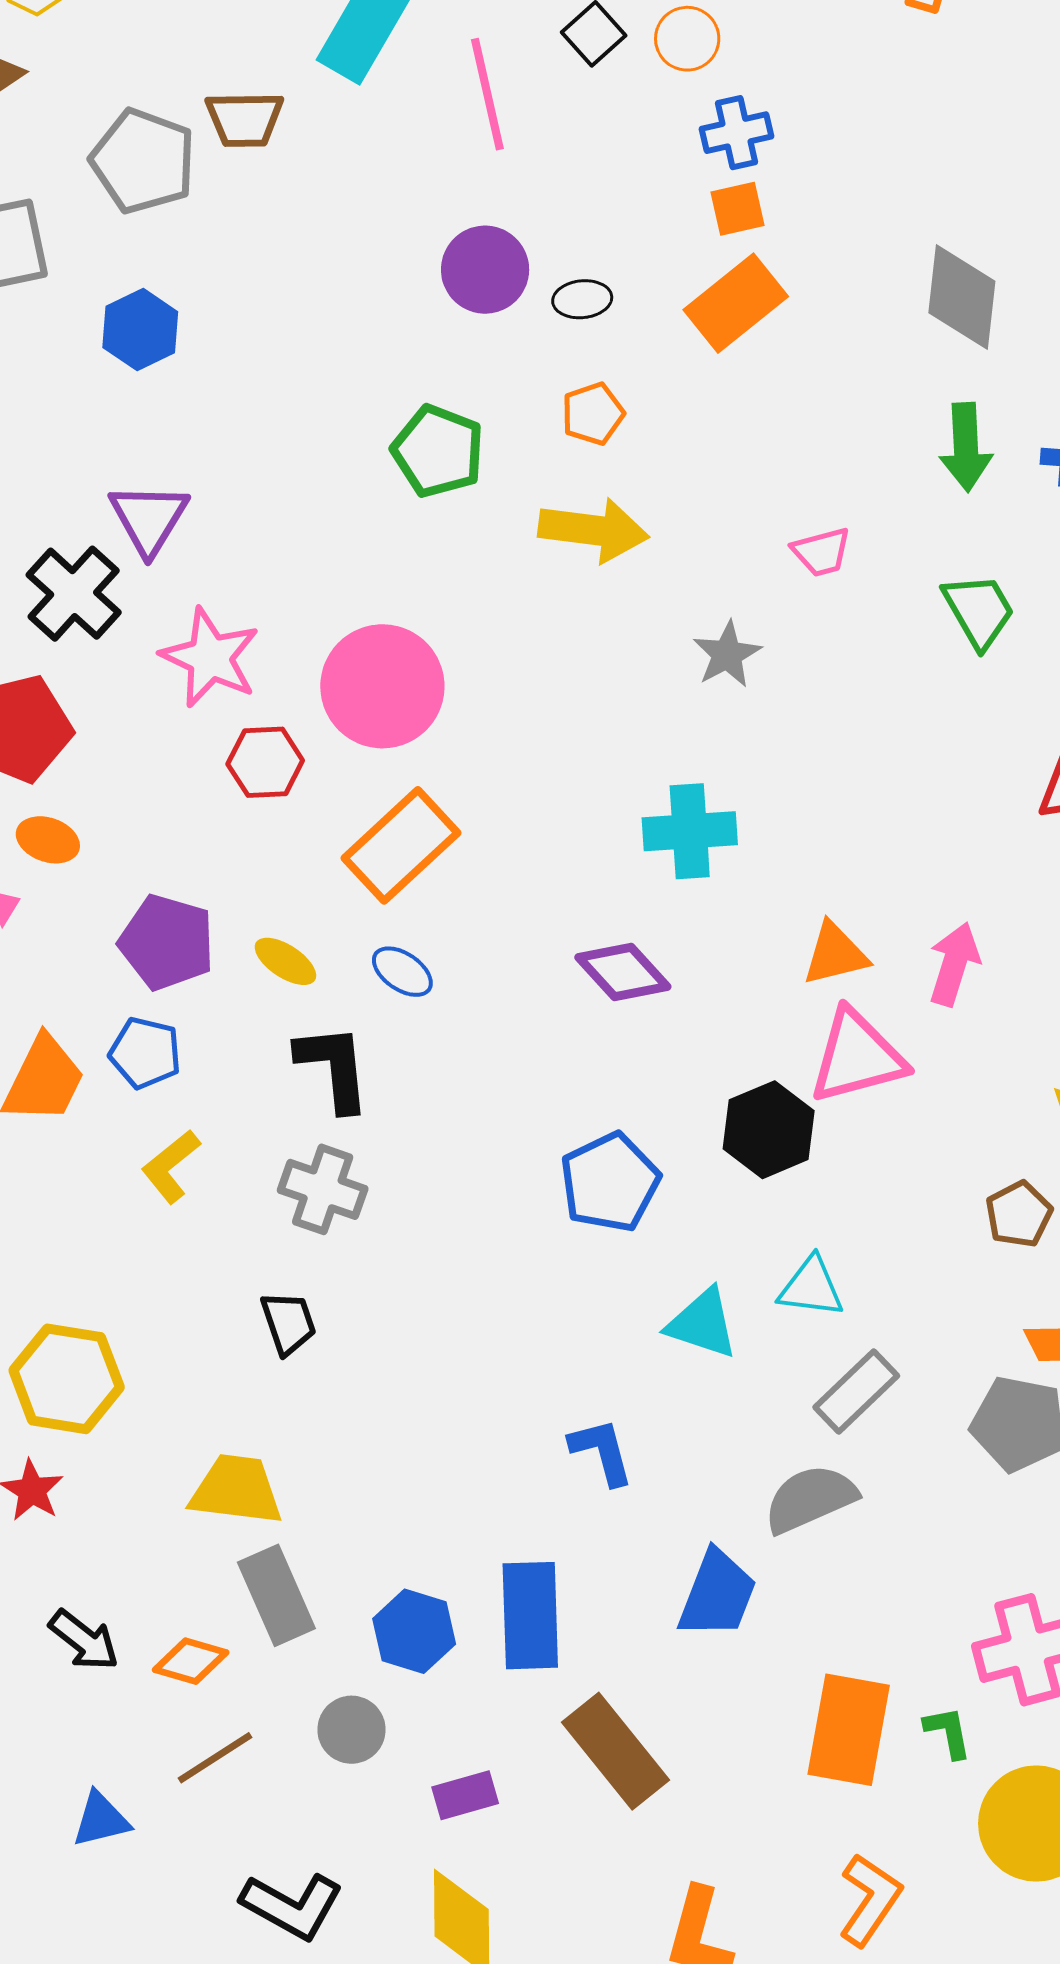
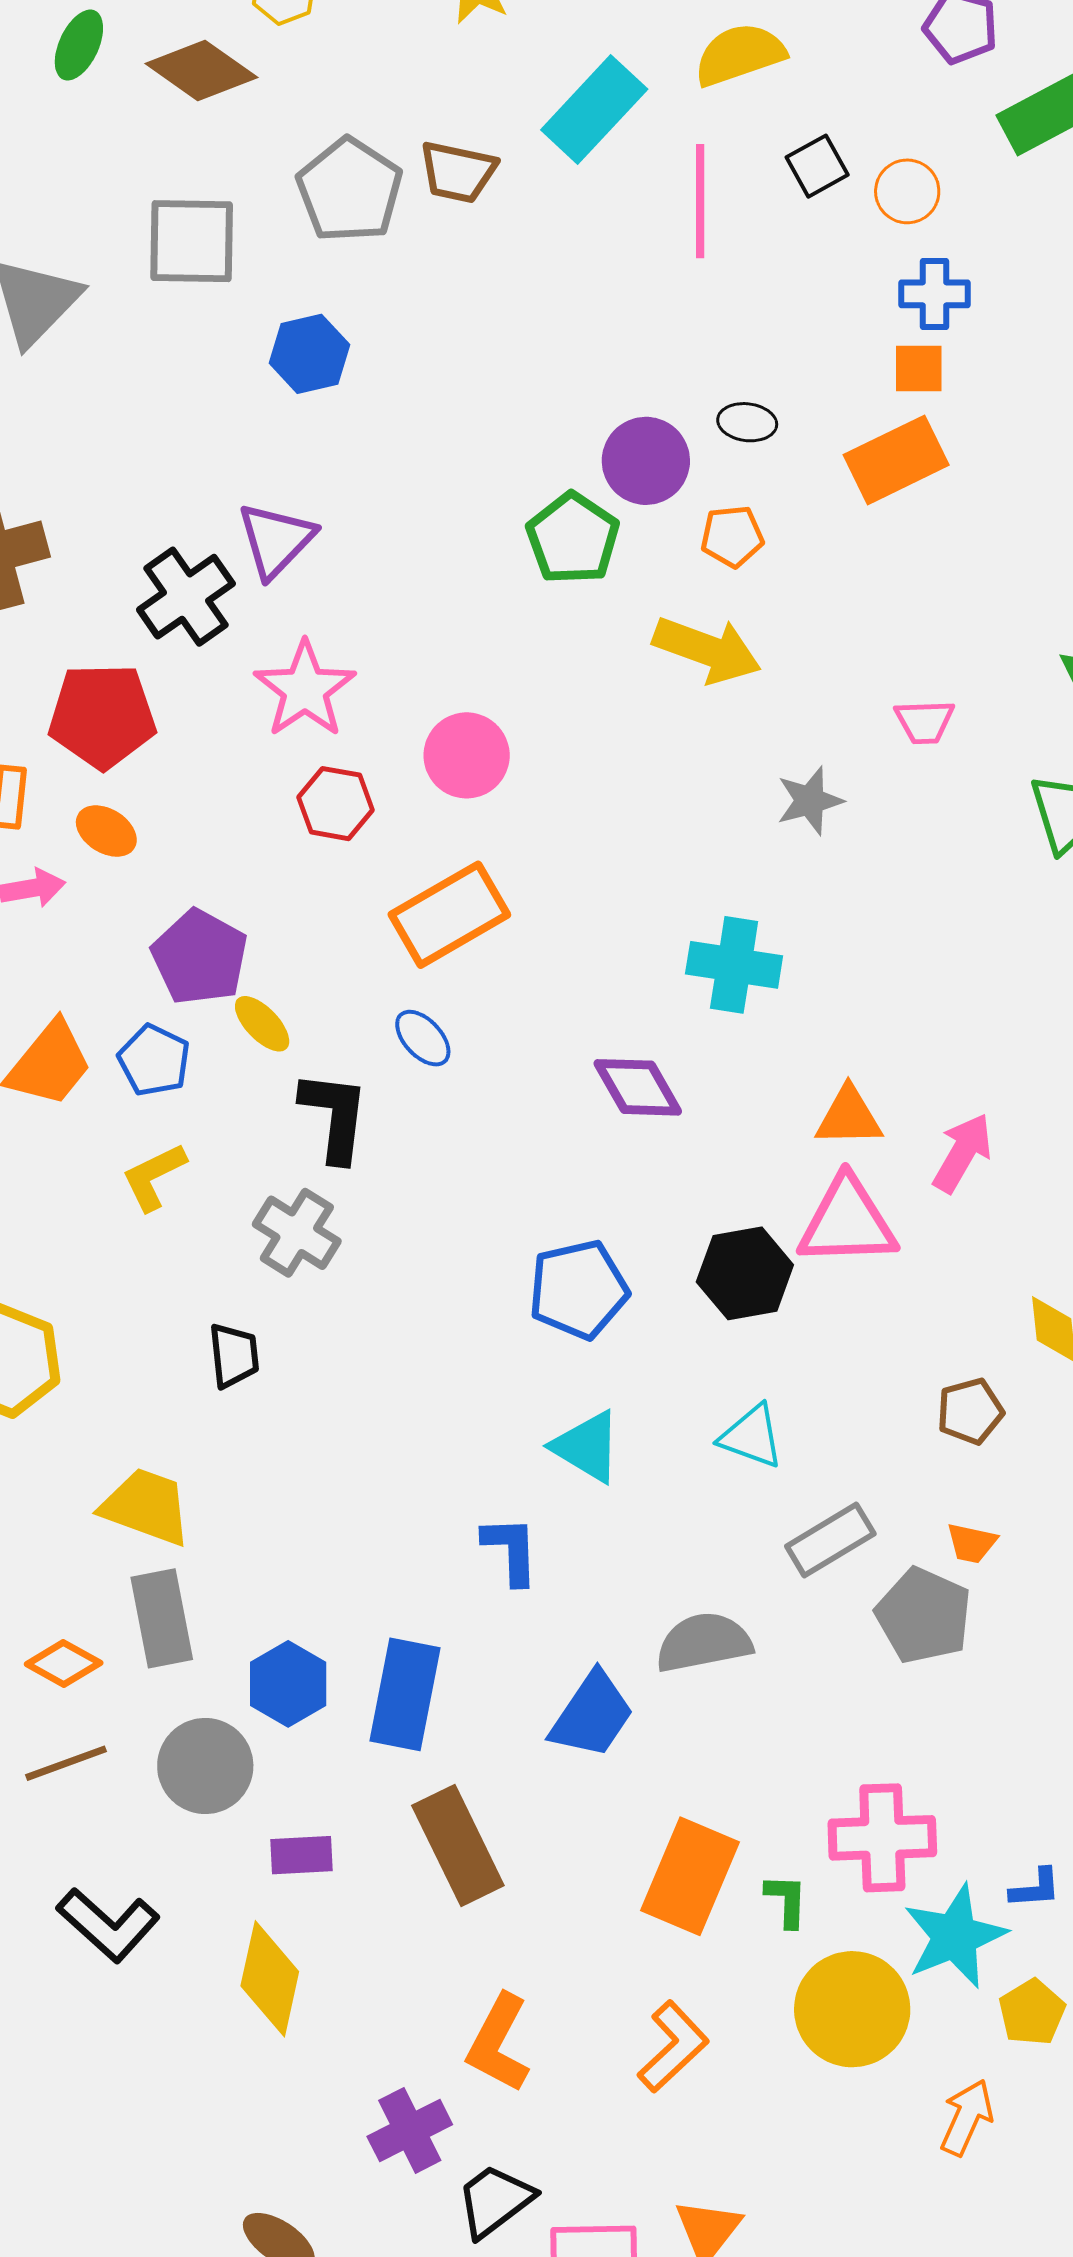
purple circle: (485, 270) -> (646, 461), moved
pink circle: (382, 686) -> (467, 755), size x0.7
yellow ellipse: (285, 961) -> (262, 1024), moved
cyan triangle: (702, 1324) -> (587, 1447), moved
gray rectangle: (856, 1391) -> (830, 1540), moved
gray circle: (351, 1730) -> (205, 1766), size x1.4

